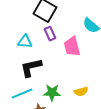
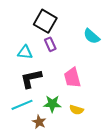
pink trapezoid: (72, 47) -> (72, 78), moved
yellow semicircle: (81, 92) -> (76, 110), moved, turned 32

